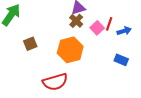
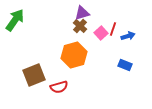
brown square: (30, 44) -> (34, 75), moved, size x1.6
red semicircle: (55, 82) -> (59, 87), size x0.7

